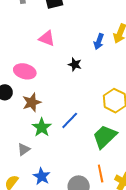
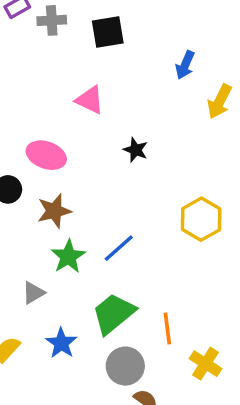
blue arrow: (99, 42) -> (185, 65), moved
green trapezoid: (105, 137) -> (114, 314), moved
orange line: (101, 174) -> (167, 329), moved

